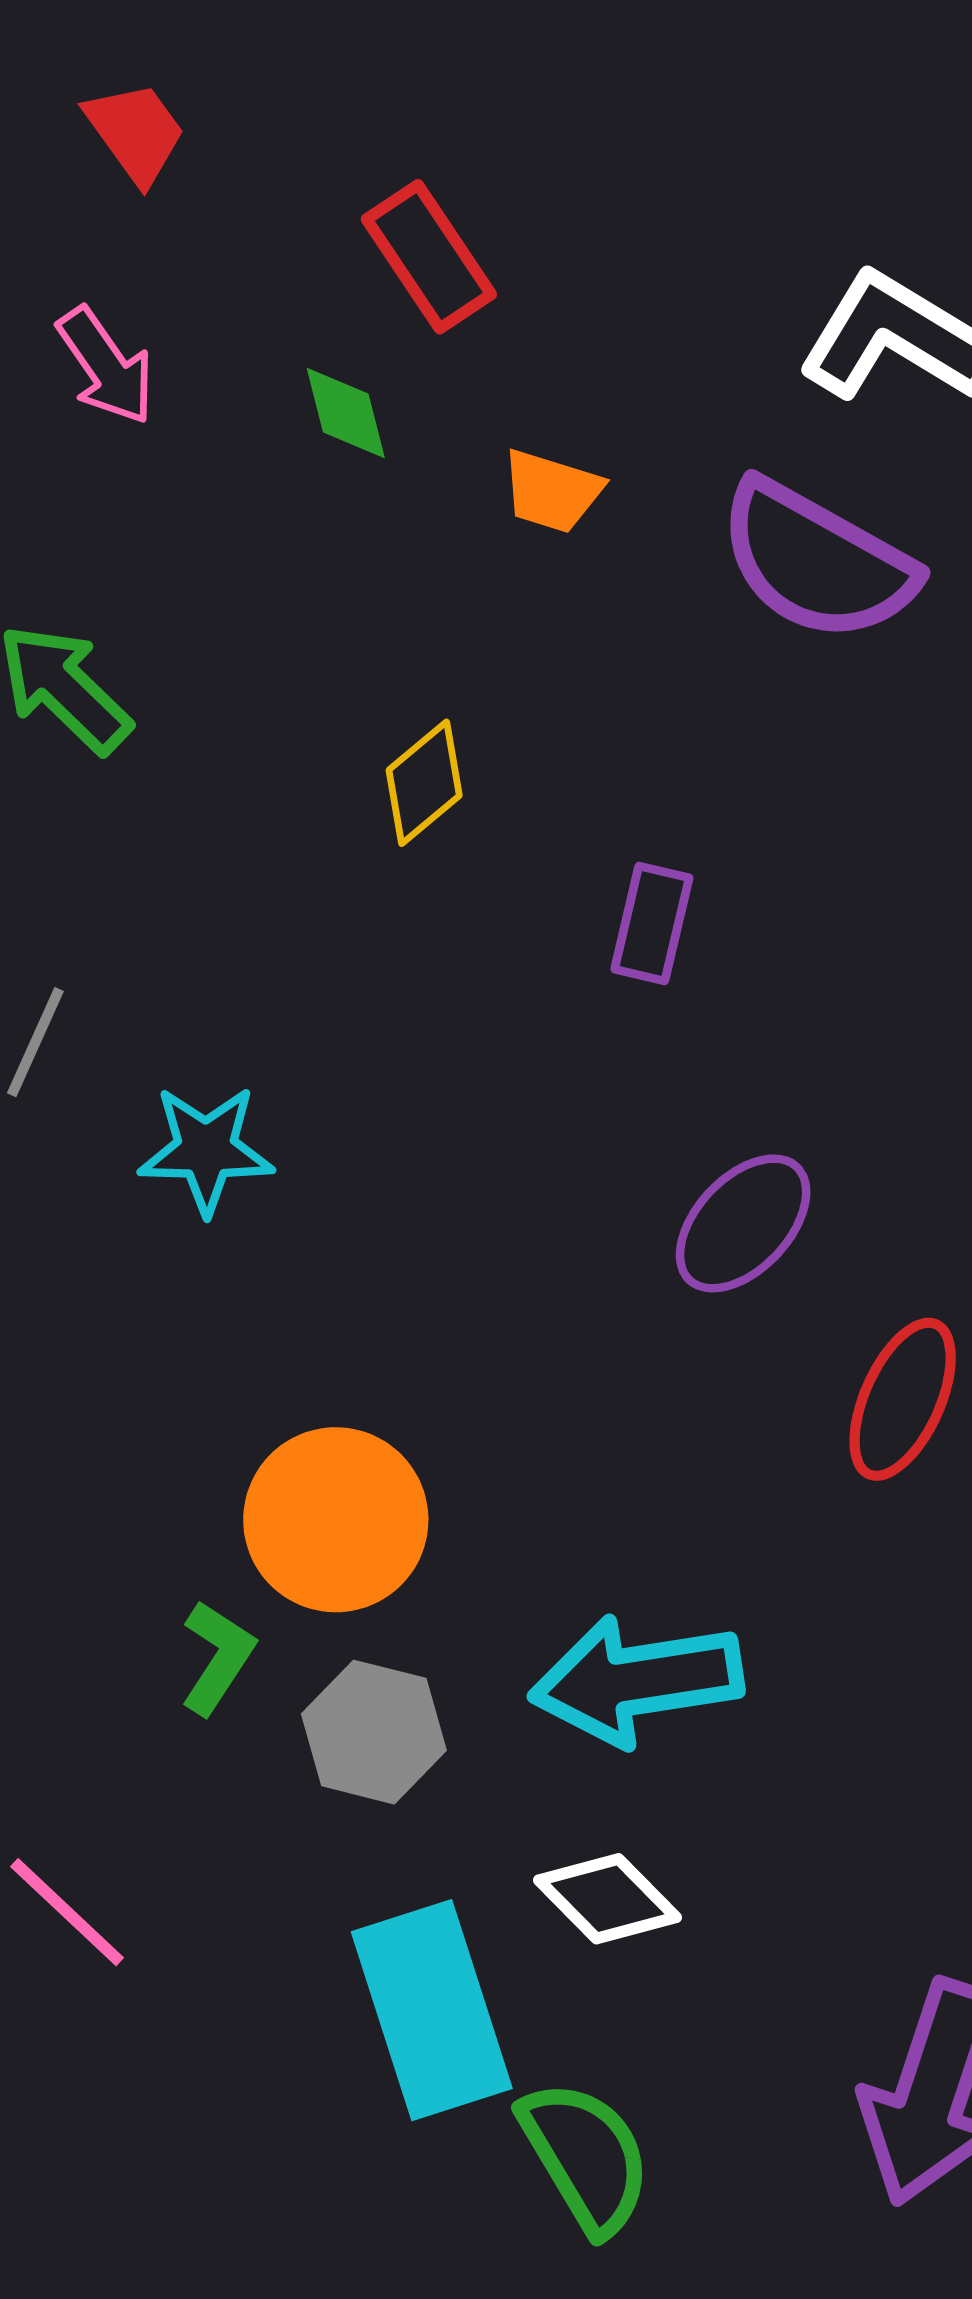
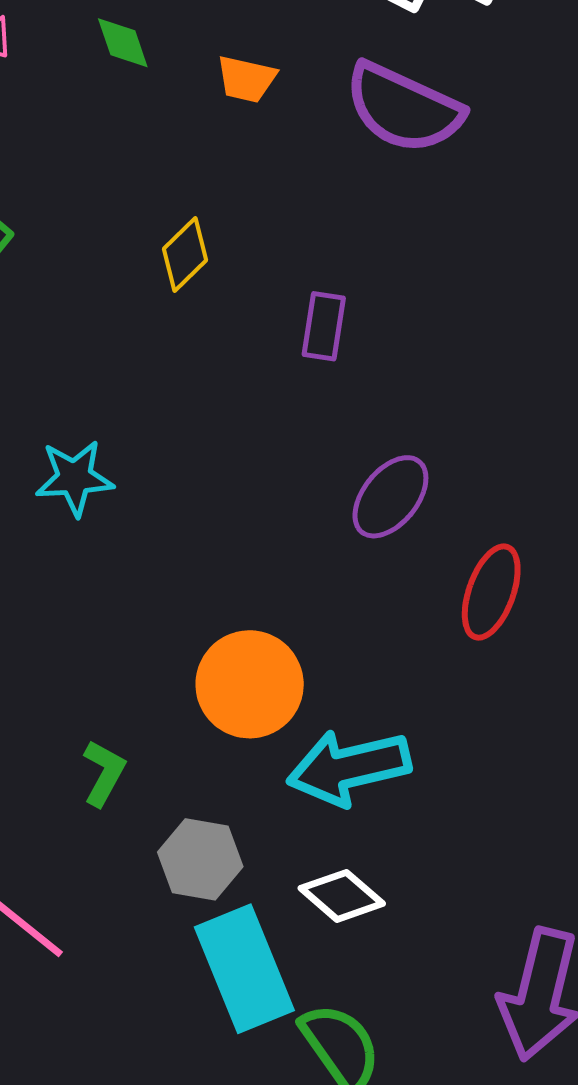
orange circle: (336, 1520) -> (250, 684), moved
gray hexagon: (374, 1732) -> (200, 859), moved

